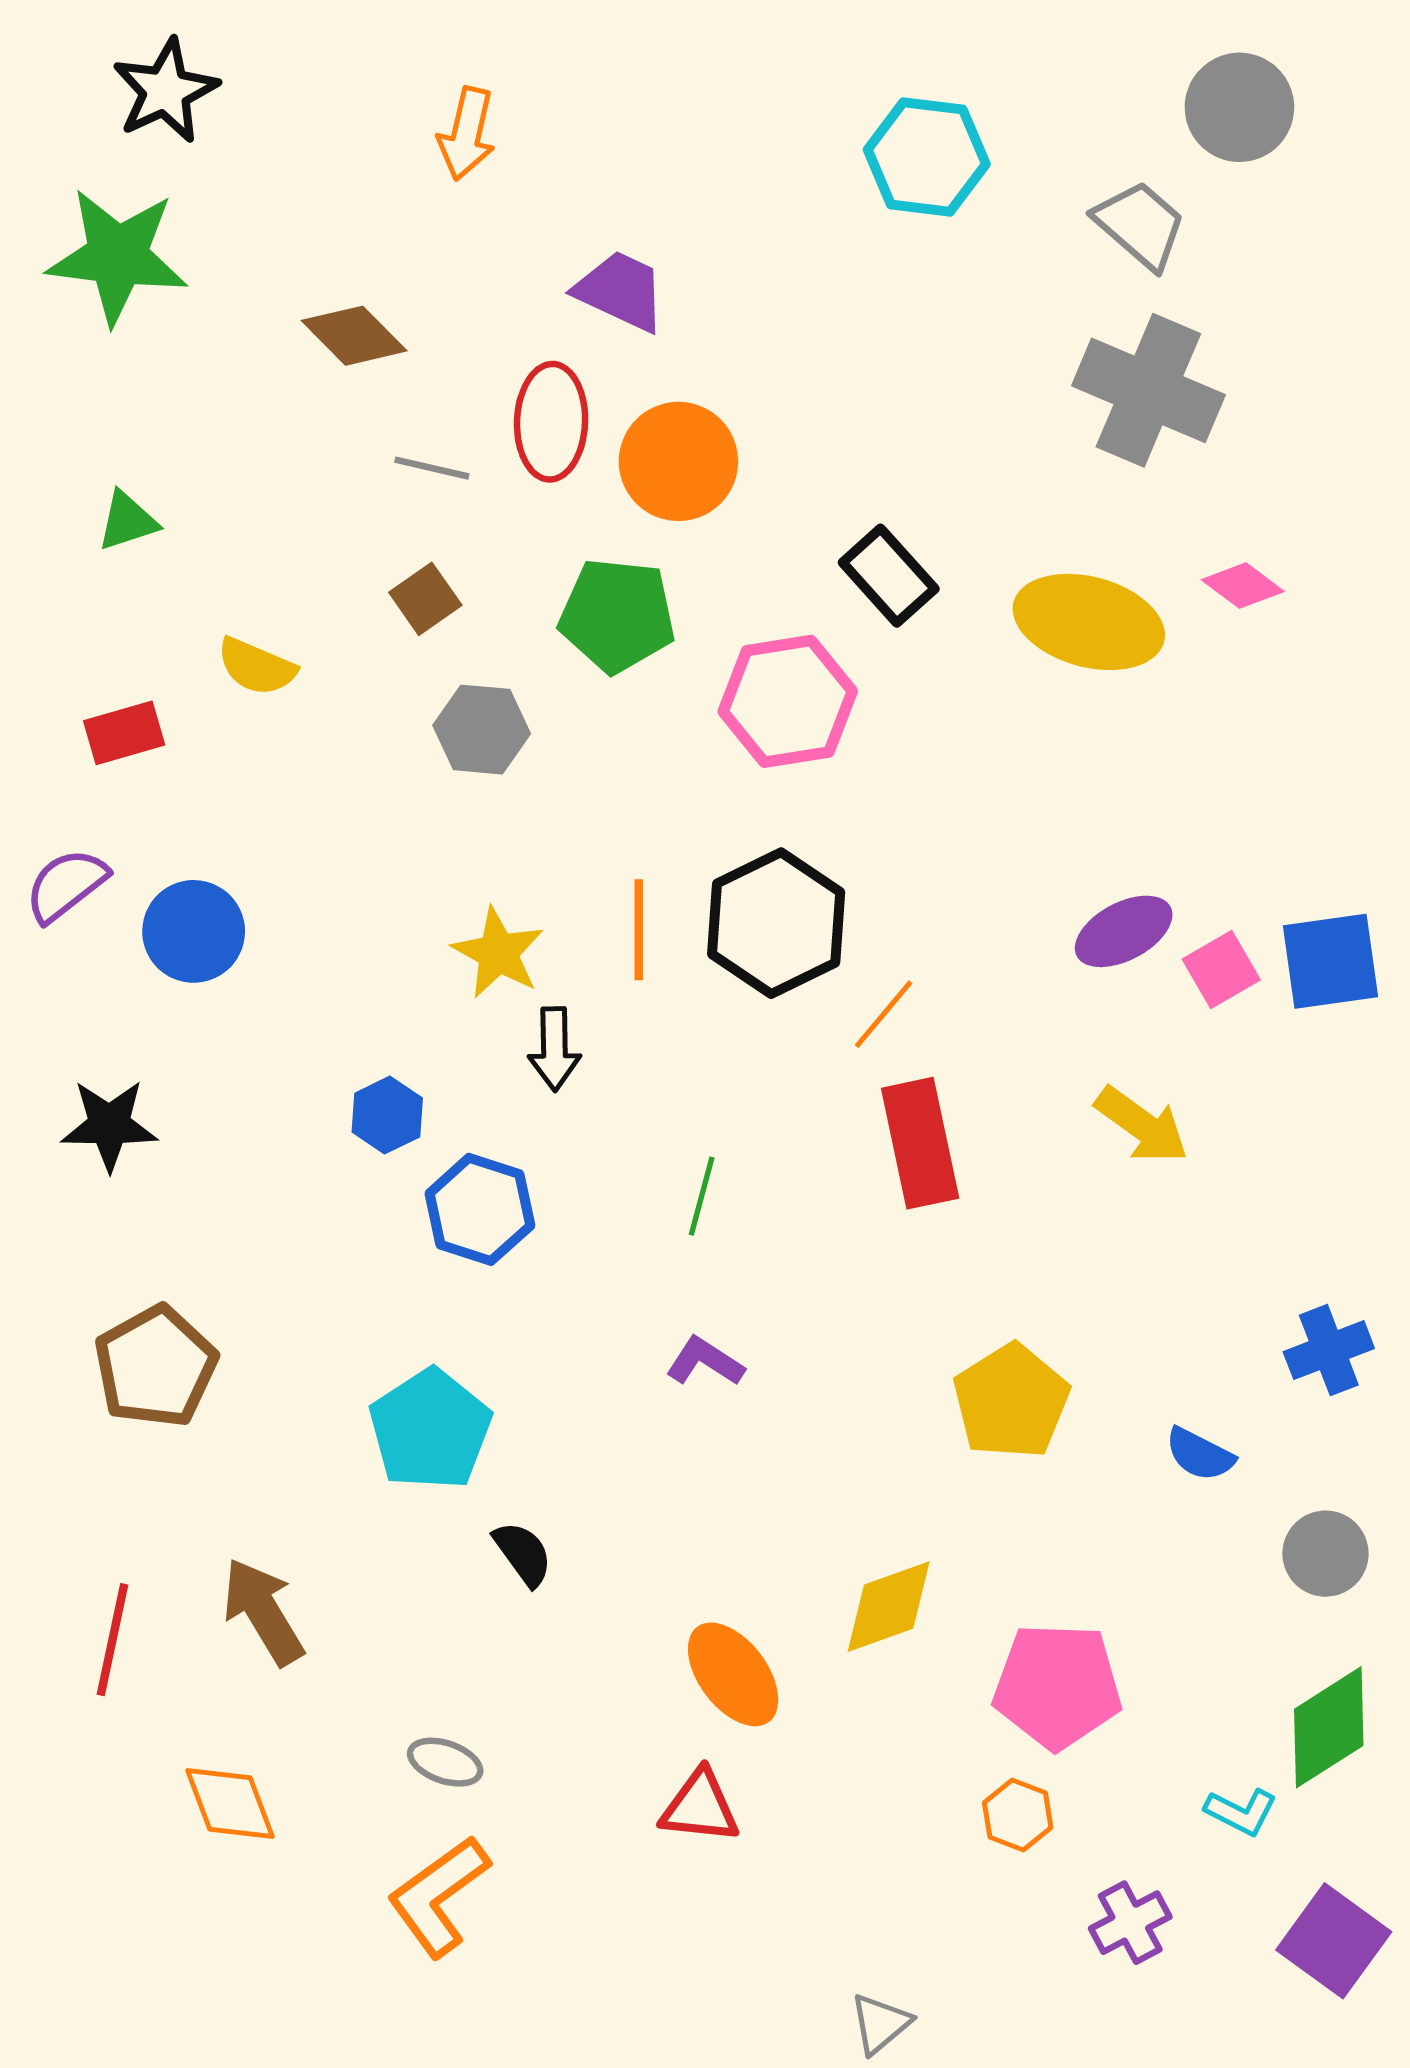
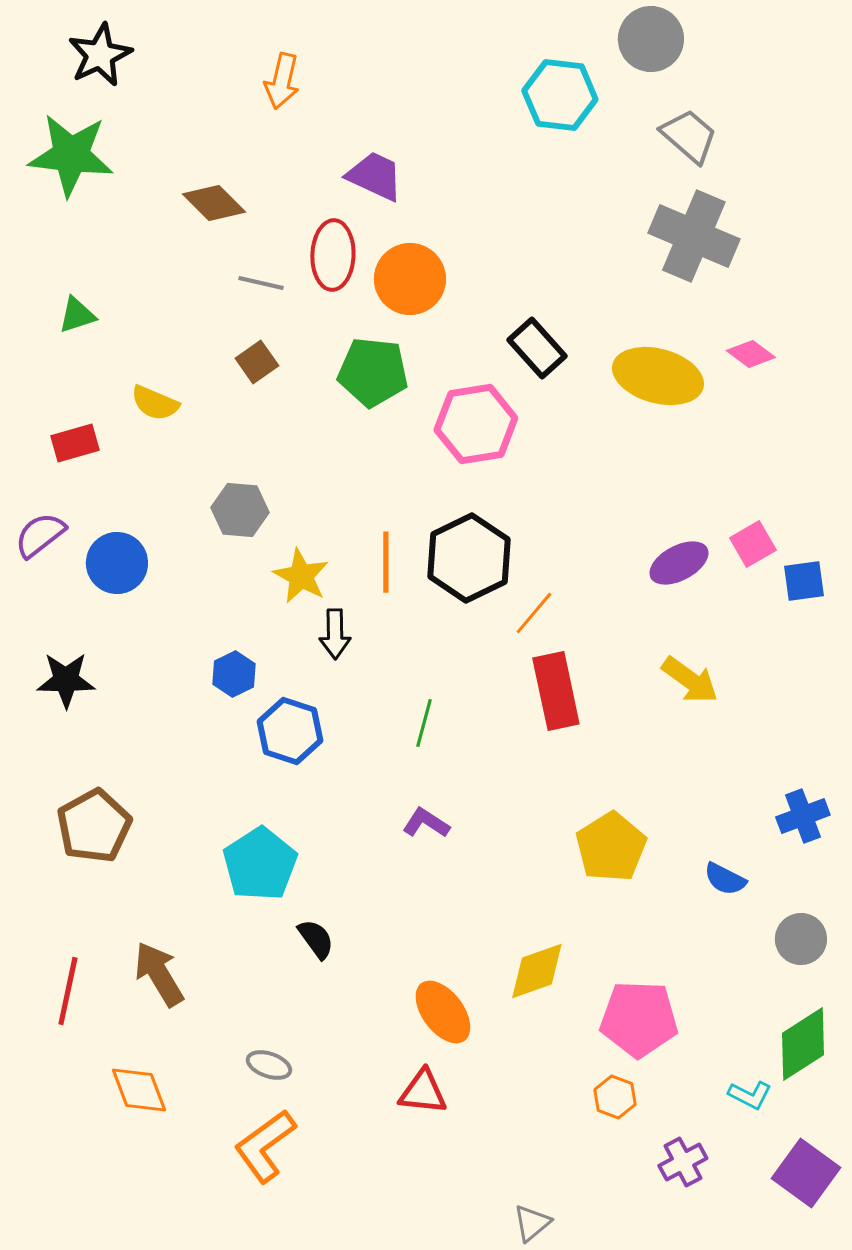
gray circle: (1239, 107) -> (651, 39), moved
gray hexagon: (482, 730) -> (240, 510), moved
blue square: (1330, 961) -> (804, 581), size x0.7
pink square: (1221, 969) -> (753, 544), moved

